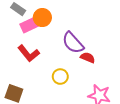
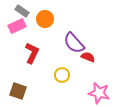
pink rectangle: (30, 25) -> (17, 26), moved
red L-shape: (29, 53) -> (32, 53), turned -115

